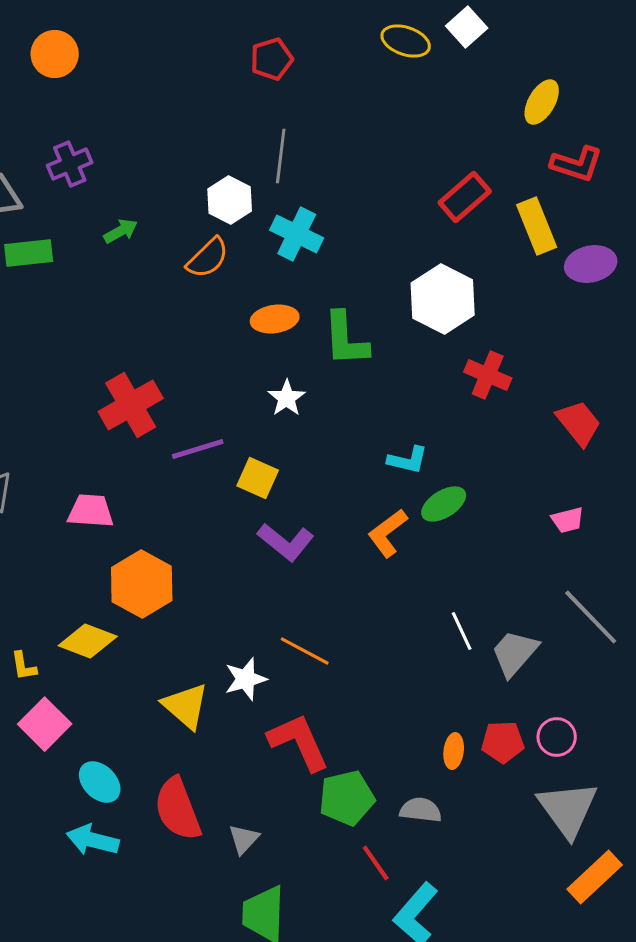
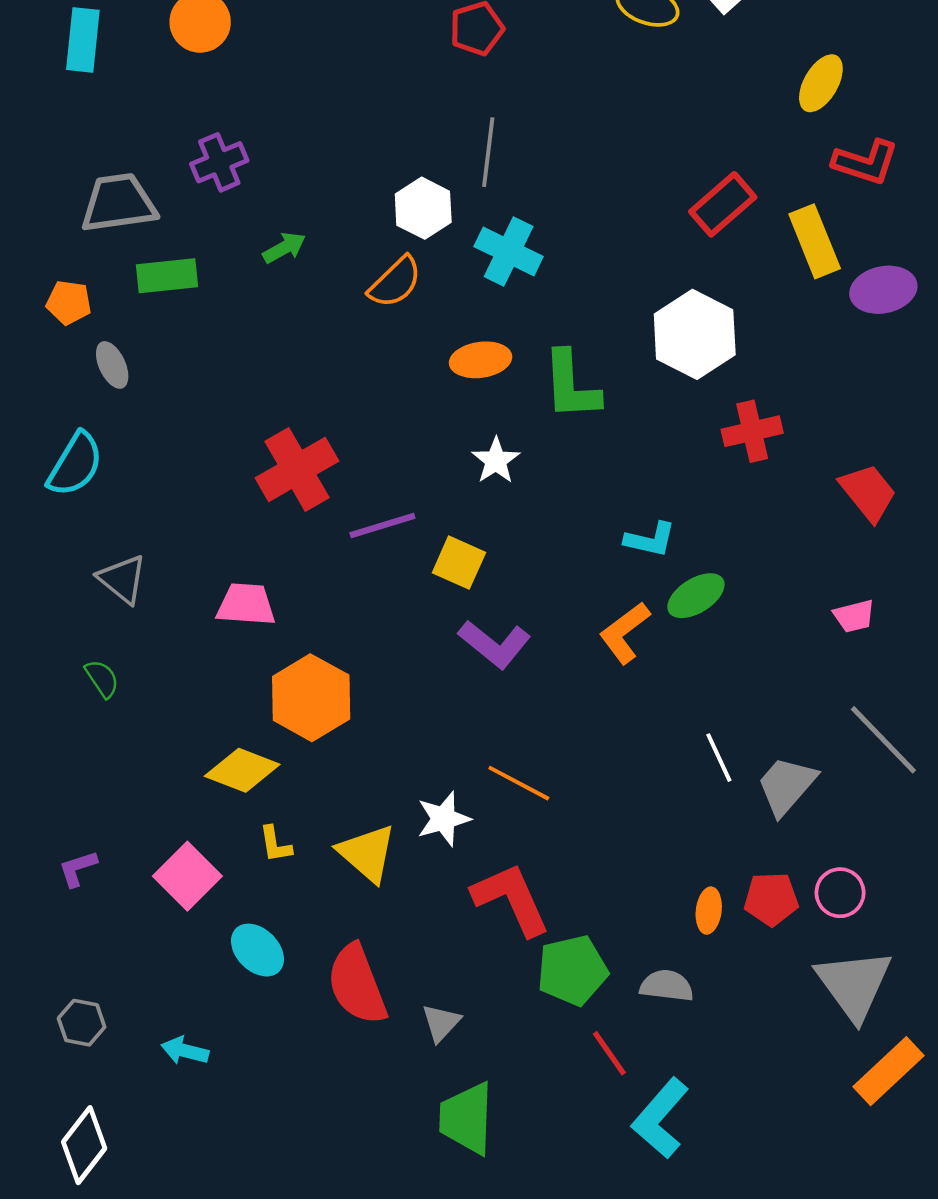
red cross: (488, 375) -> (752, 431), turned -36
yellow L-shape: (24, 666) -> (275, 844), moved
cyan arrow: (93, 840) -> (185, 1051), moved, size x0.7

